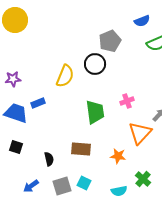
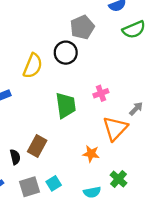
brown rectangle: (81, 149) -> (37, 146), moved, turned -66
cyan square: (84, 183) -> (54, 183), turned 32

